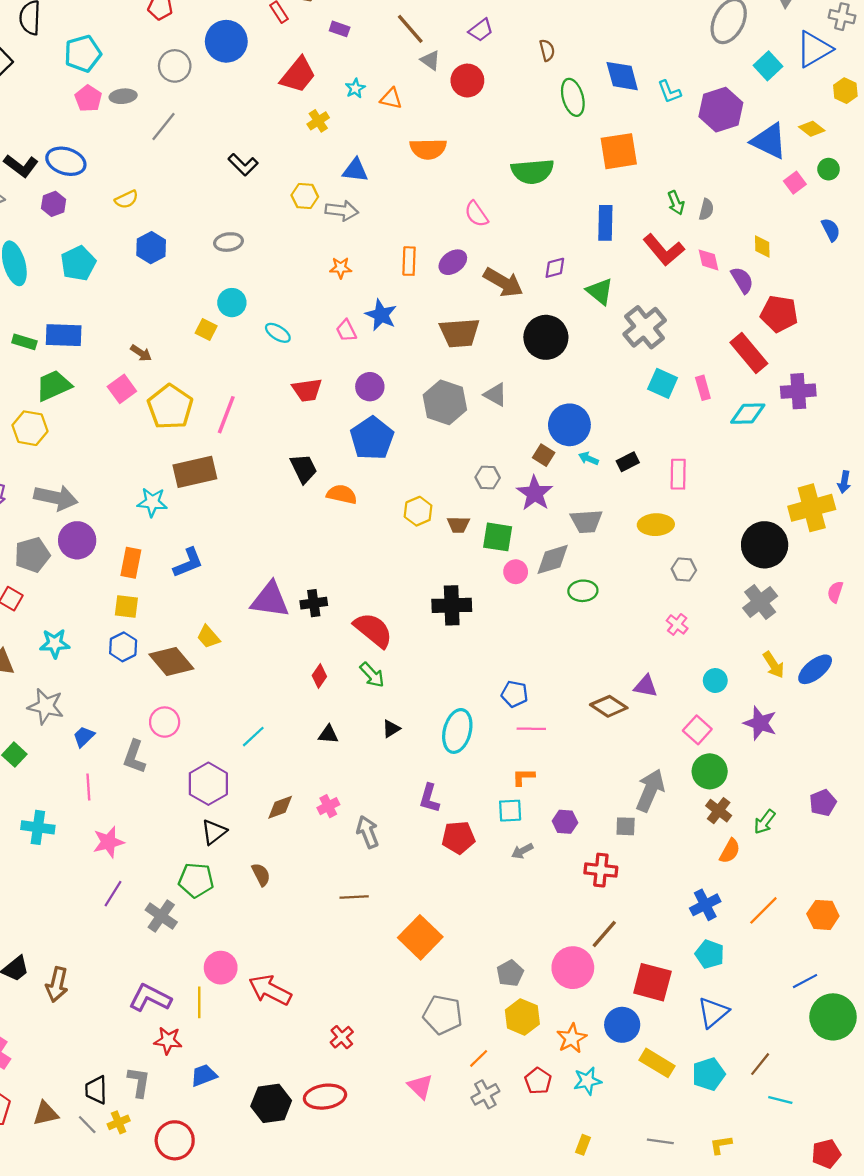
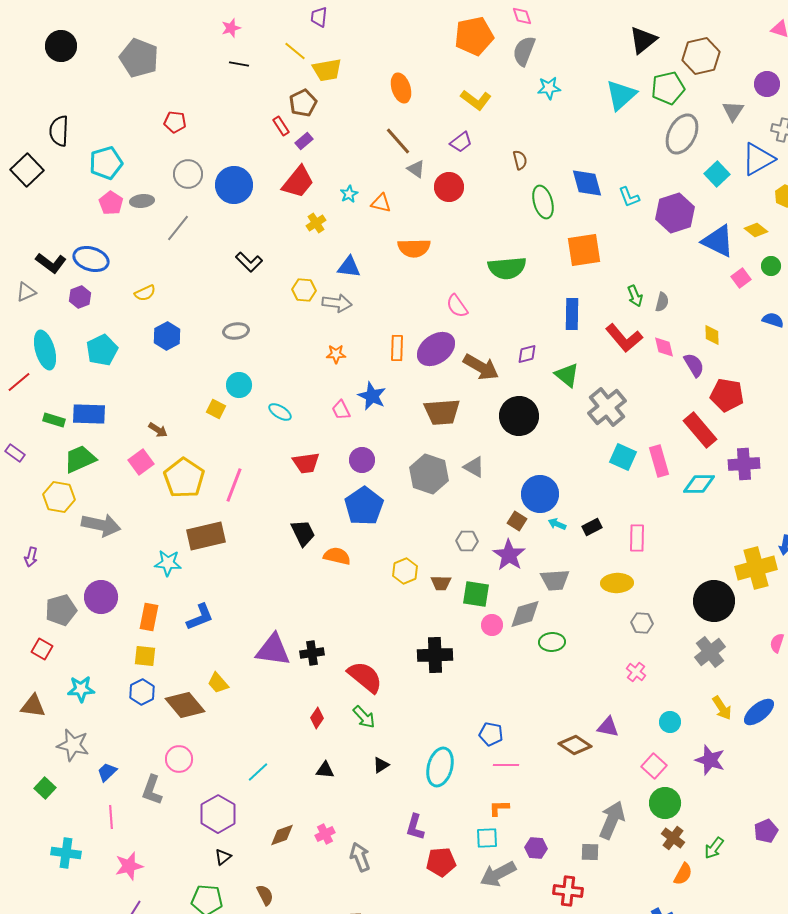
purple rectangle: (340, 29) -> (304, 141), moved, turned -60
blue circle: (226, 41) -> (234, 185), moved
blue semicircle: (831, 230) -> (773, 320), turned -45
purple ellipse: (453, 262) -> (436, 349), size x1.5
pink rectangle: (703, 388) -> (659, 461), size x1.4
gray arrow: (56, 498) -> (101, 525), moved
black triangle: (214, 832) -> (223, 857), size x0.7
gray arrow: (522, 851) -> (498, 874), size x1.8

